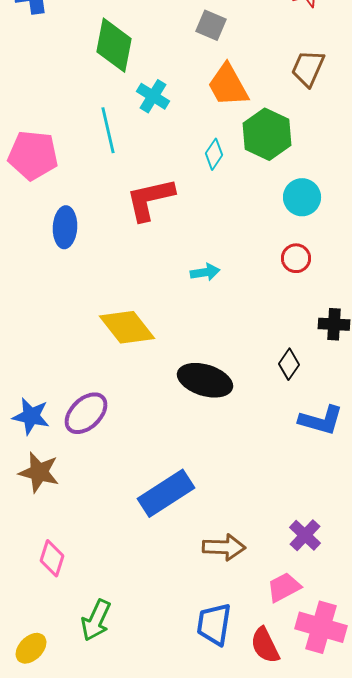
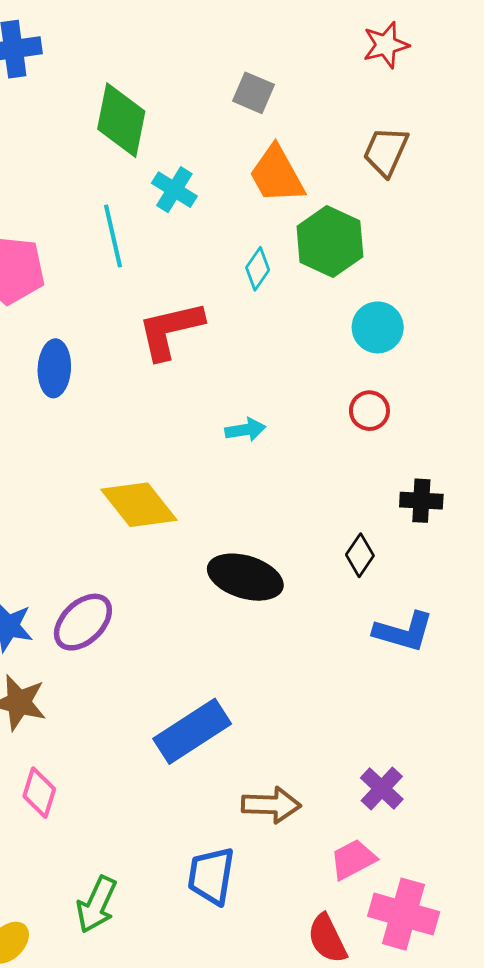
pink diamond: (52, 558) -> (39, 793), moved
blue trapezoid: (214, 624) -> (211, 876), moved

